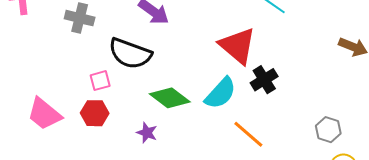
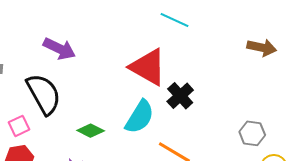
black semicircle: (130, 54) -> (44, 94), turned -129
green diamond: (170, 98) -> (91, 131), size x0.7

